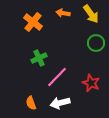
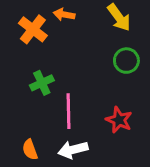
orange arrow: (63, 13) -> (64, 15), moved
pink line: (57, 77) -> (69, 111), turned -45

